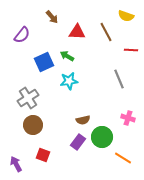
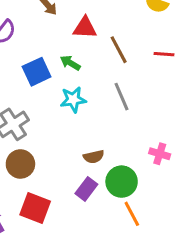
brown line: (106, 32) -> (119, 50), moved
gray line: (119, 79) -> (122, 97), moved
red square: (43, 155) -> (35, 208), size x1.5
orange line: (123, 158) -> (132, 214), moved, turned 30

